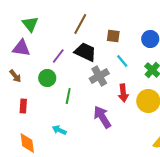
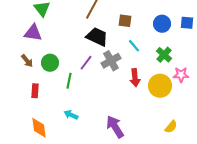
purple line: (58, 56) -> (86, 63), moved
green circle: (47, 78) -> (50, 63), moved
green line: (68, 96) -> (69, 81), moved
purple arrow: (102, 117) -> (115, 127), moved

